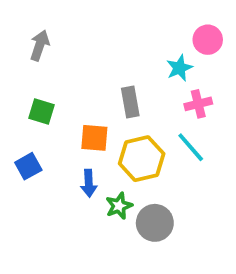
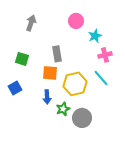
pink circle: (208, 40) -> (76, 21), moved
gray arrow: (40, 45) -> (31, 23), moved
gray rectangle: (130, 102) -> (57, 54), moved

